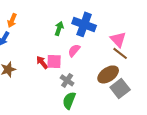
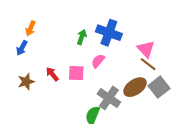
red arrow: (42, 62) -> (52, 74), moved
gray cross: (67, 80) -> (109, 98), moved, size x1.5
gray square: (120, 88) -> (159, 87), moved

